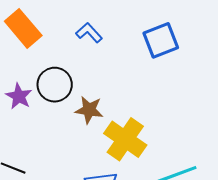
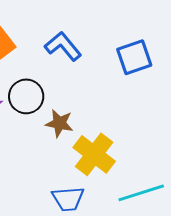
blue L-shape: (89, 33) -> (63, 46), size x1.4

